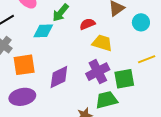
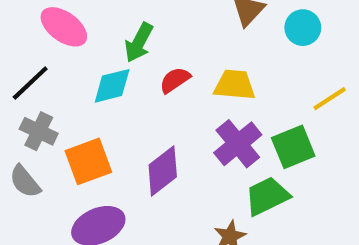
red semicircle: (87, 24) -> (175, 80), moved

